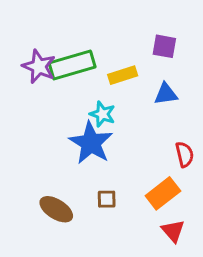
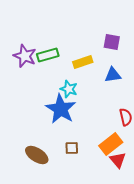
green rectangle: (72, 65) -> (48, 55), size x0.7
red triangle: (173, 231) -> (118, 160), moved

